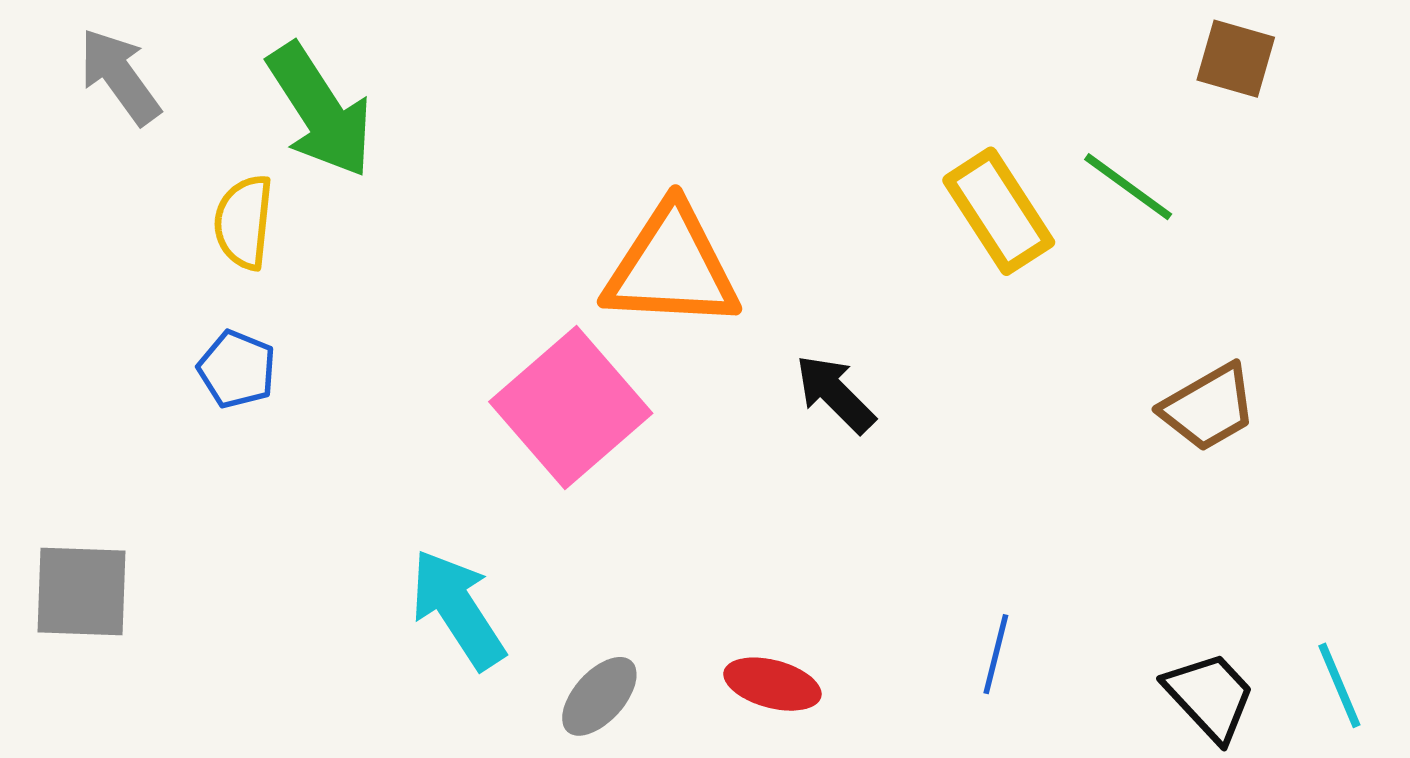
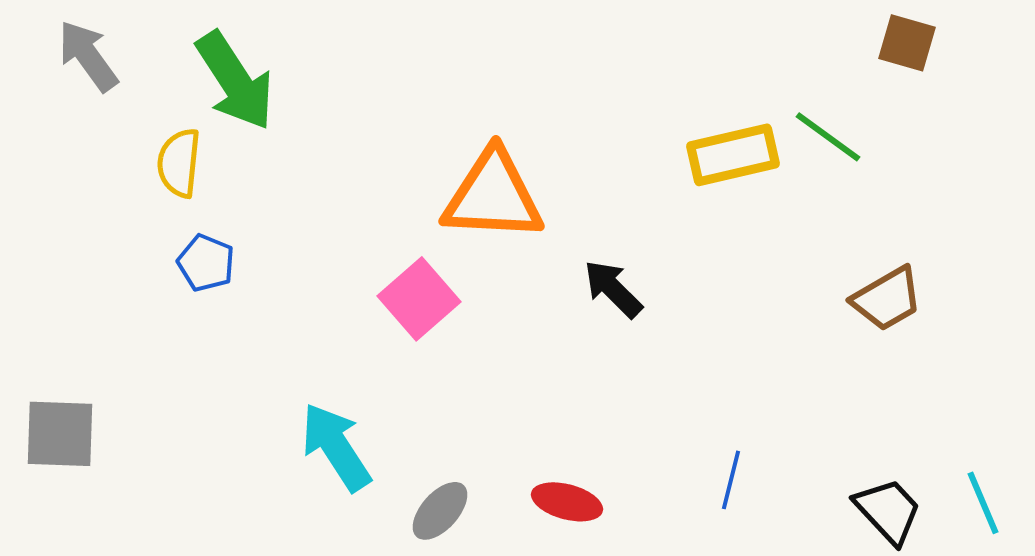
yellow rectangle: (999, 211) -> (733, 155), turned -70
blue pentagon: (237, 369) -> (206, 263), moved
pink square: (571, 407) -> (419, 299), size x0.7

